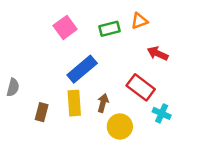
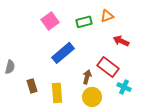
yellow rectangle: (74, 103) -> (57, 93), moved
brown arrow: (103, 103) -> (87, 77), moved
brown rectangle: (42, 112) -> (32, 86), turned -32

